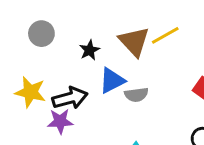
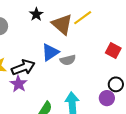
black star: (89, 50) -> (36, 14), moved
purple star: (60, 121) -> (19, 84), turned -30

